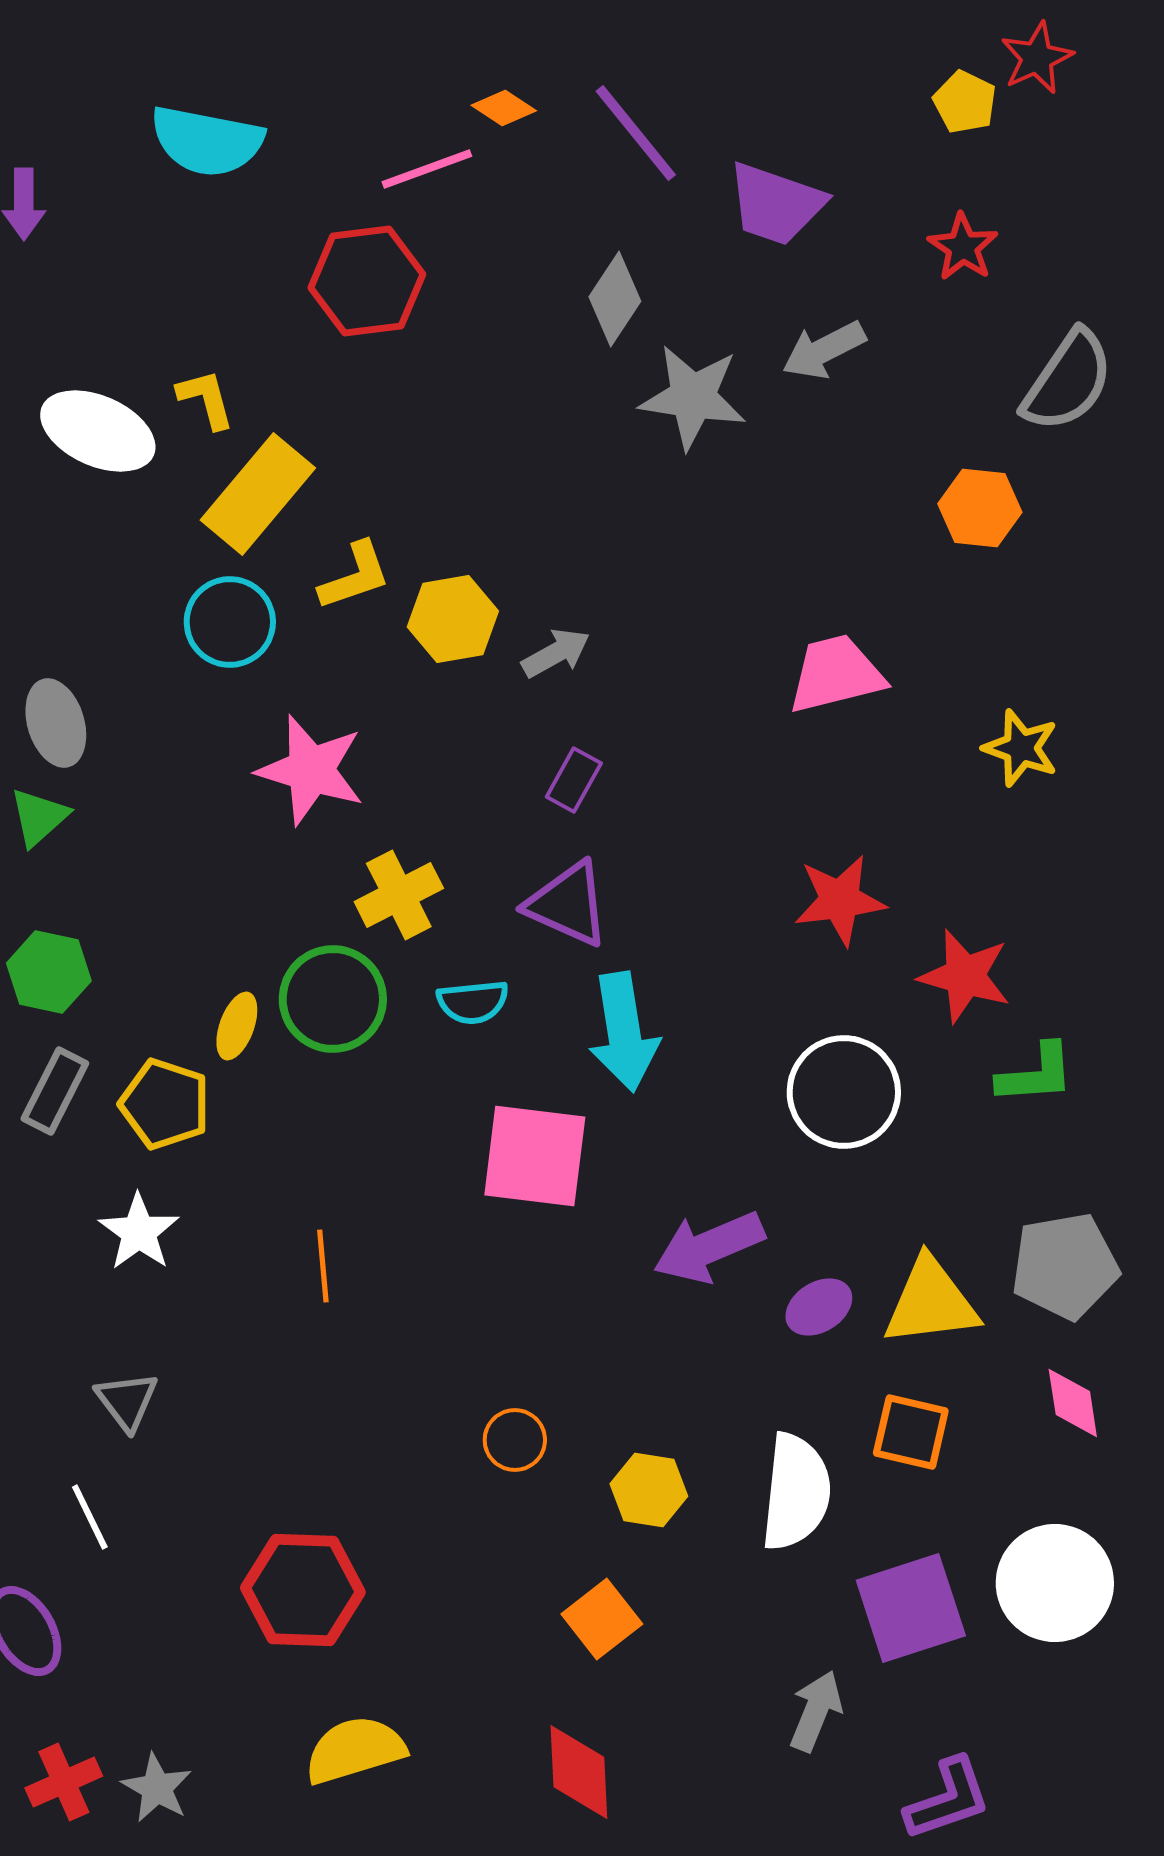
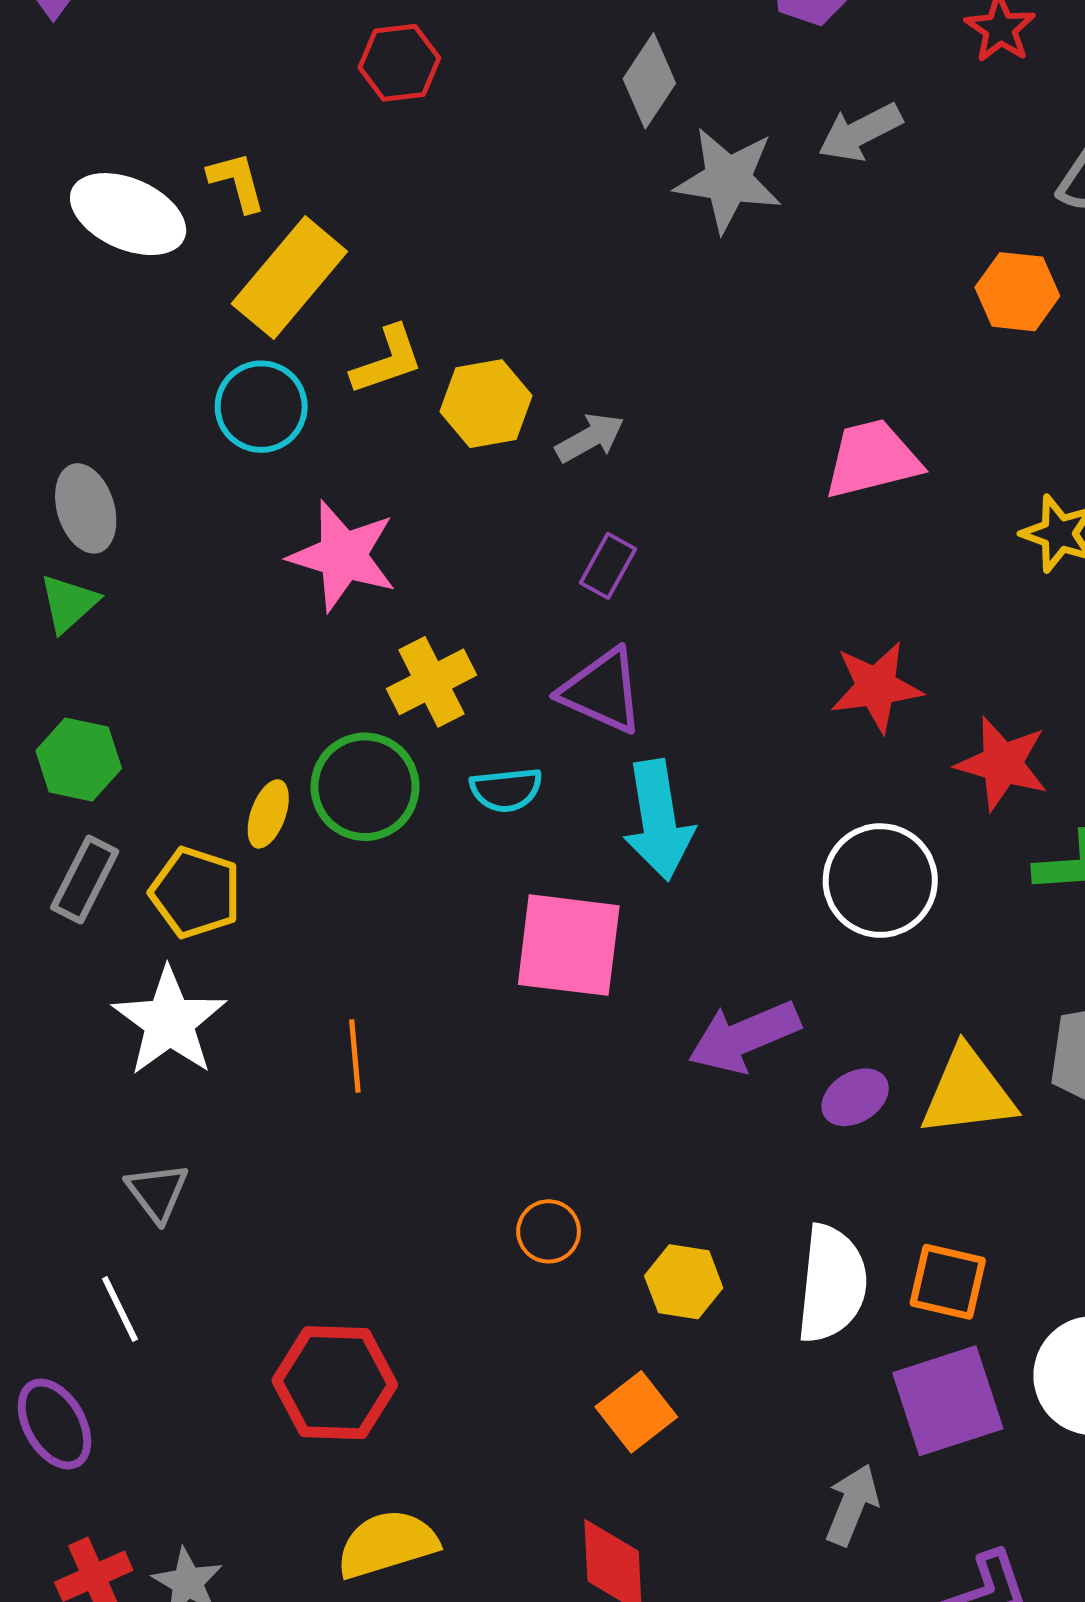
red hexagon: (367, 281) -> (399, 63), size x0.7
white star: (139, 1232) -> (169, 1022), size x1.4
orange square: (911, 1432) -> (948, 1282), moved

